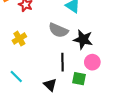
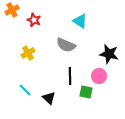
black star: (83, 40) -> (109, 54), moved
black triangle: (50, 85) -> (49, 98), moved

